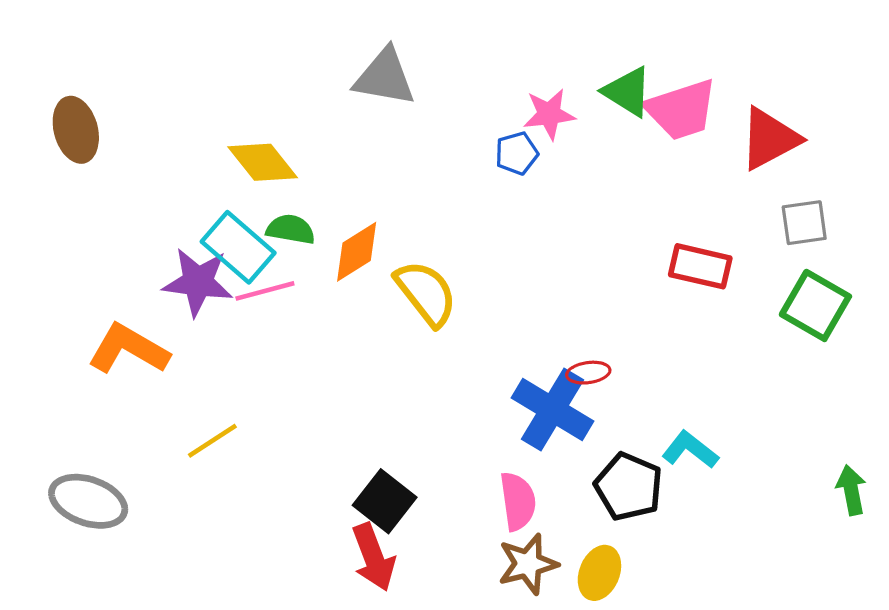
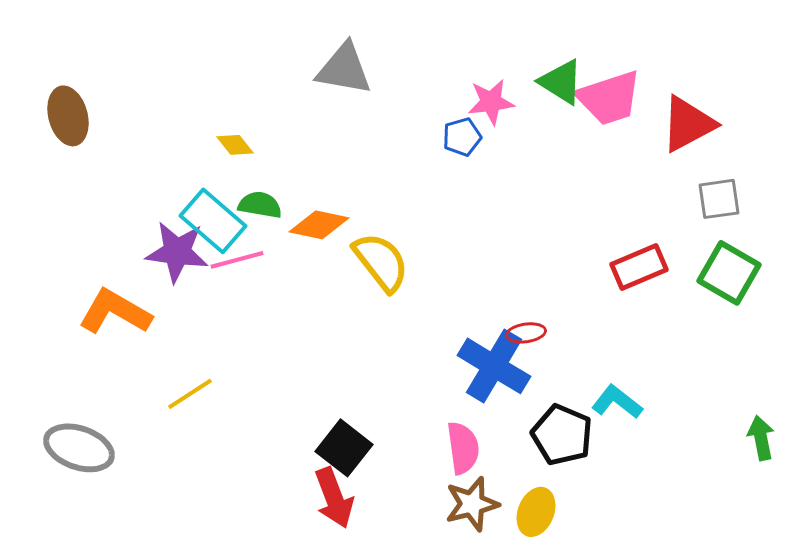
yellow diamond: (263, 162) -> (235, 145), size x0.6
orange diamond: (357, 252) -> (319, 225), turned 44
red rectangle: (700, 266) -> (639, 267), moved, turned -36

